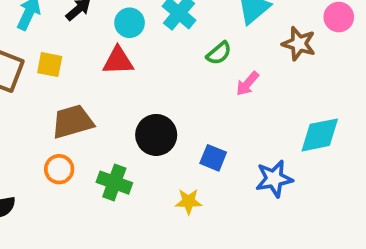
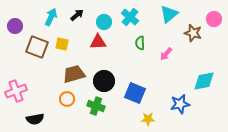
green semicircle: (219, 53) -> (140, 43), moved, turned 128
black circle: (156, 135) -> (104, 81), moved
blue square: (213, 158) -> (135, 93), moved, size x1.5
yellow star: (188, 202) -> (148, 119), moved

